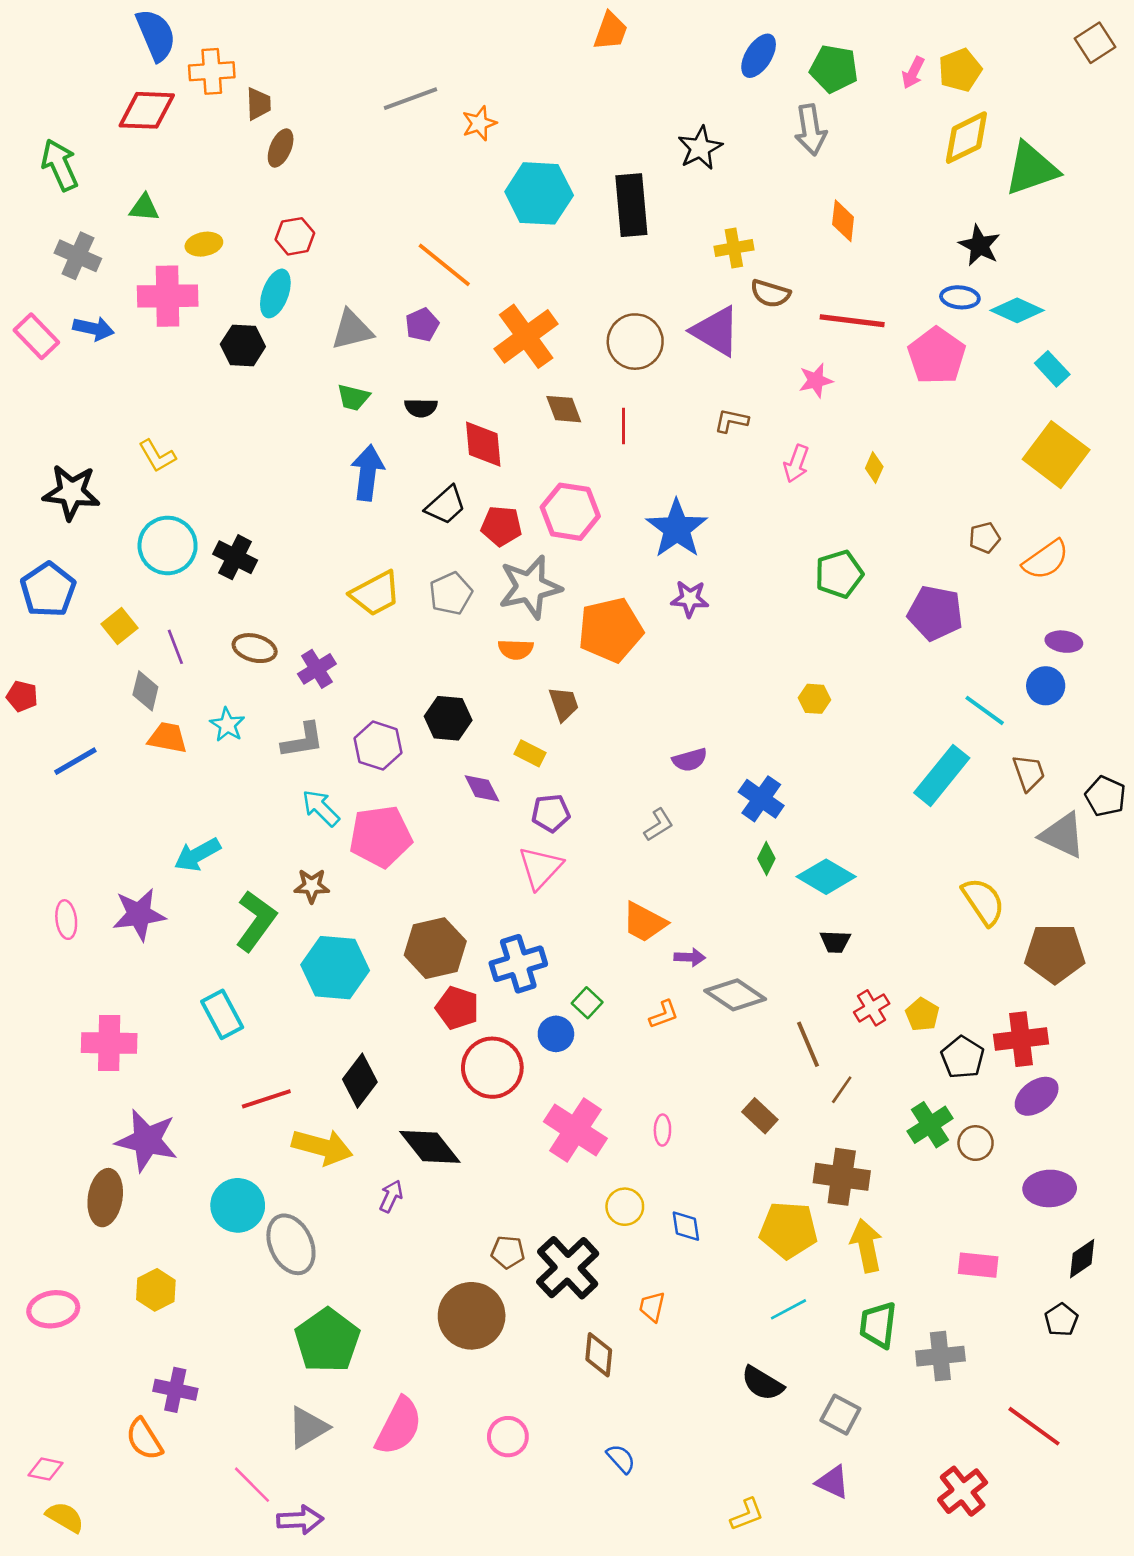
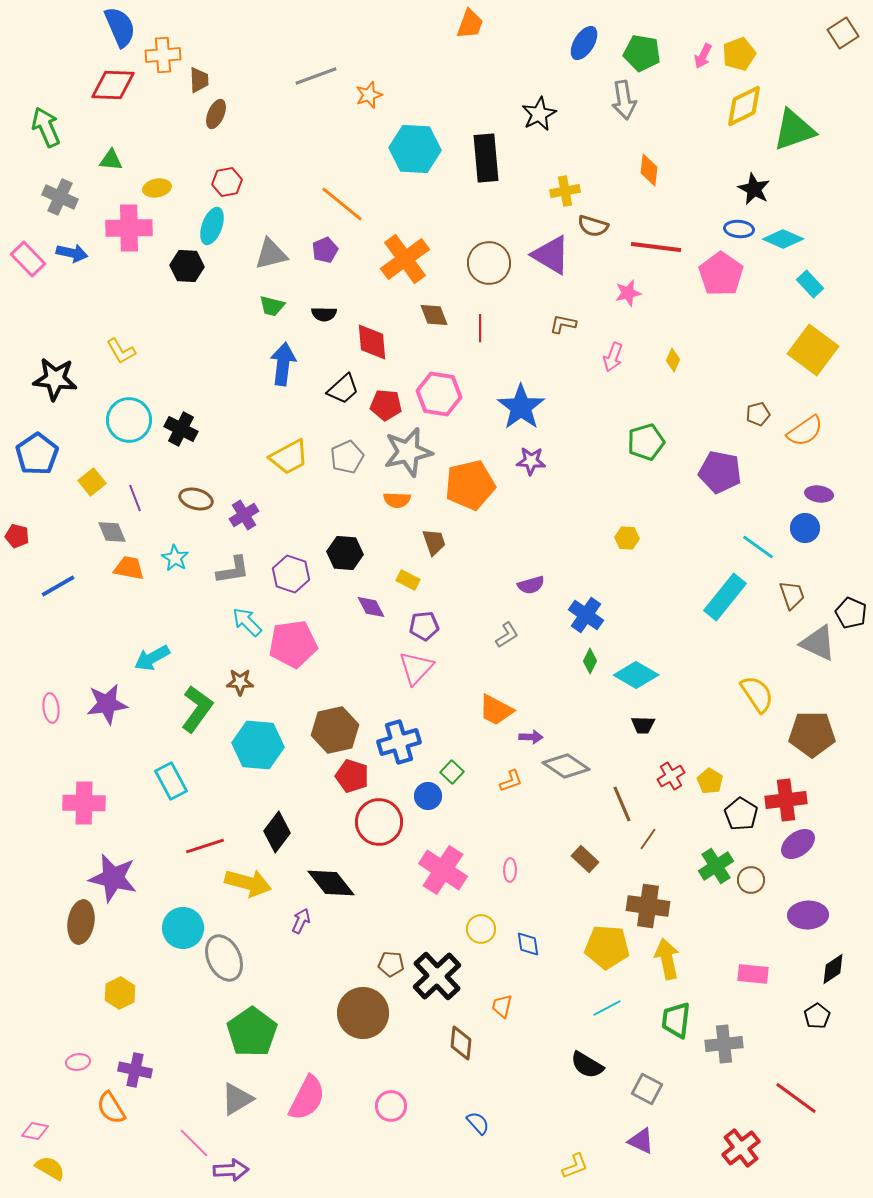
gray diamond: (145, 691) -> (112, 532), turned -36
pink ellipse: (53, 1309) -> (78, 1062), moved, size x0.6

